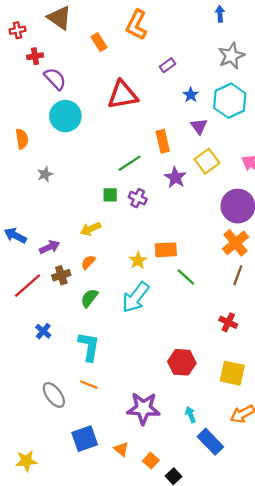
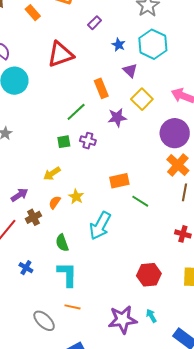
purple star: (175, 177) -> (117, 118), turned -30
yellow star: (138, 260) -> (76, 197), moved
green semicircle: (89, 298) -> (62, 243), moved, turned -48
cyan arrow: (191, 415) -> (151, 316), moved

